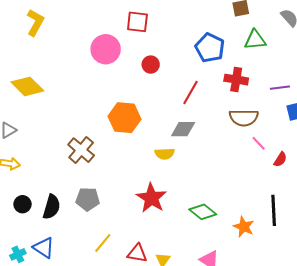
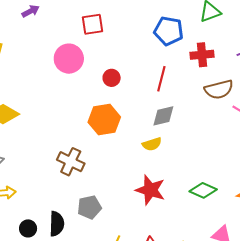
red circle: (151, 65) -> (112, 78), moved

